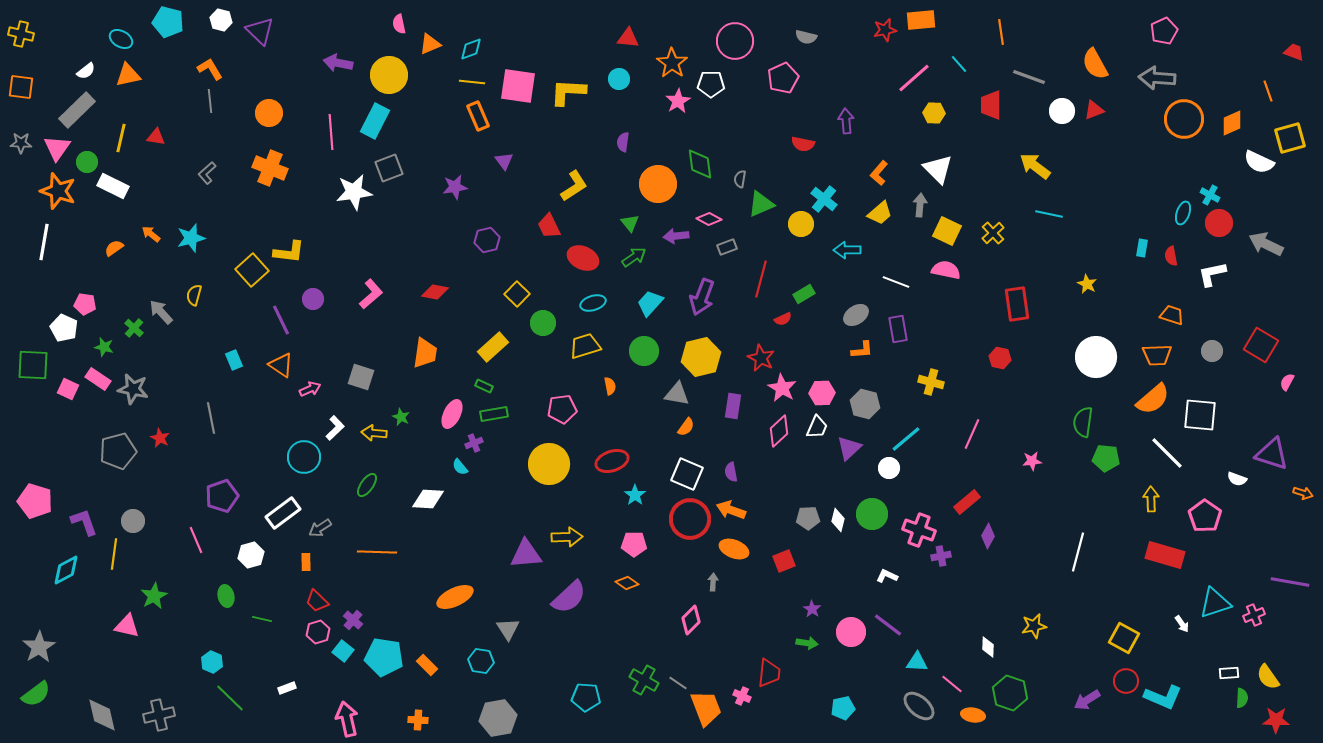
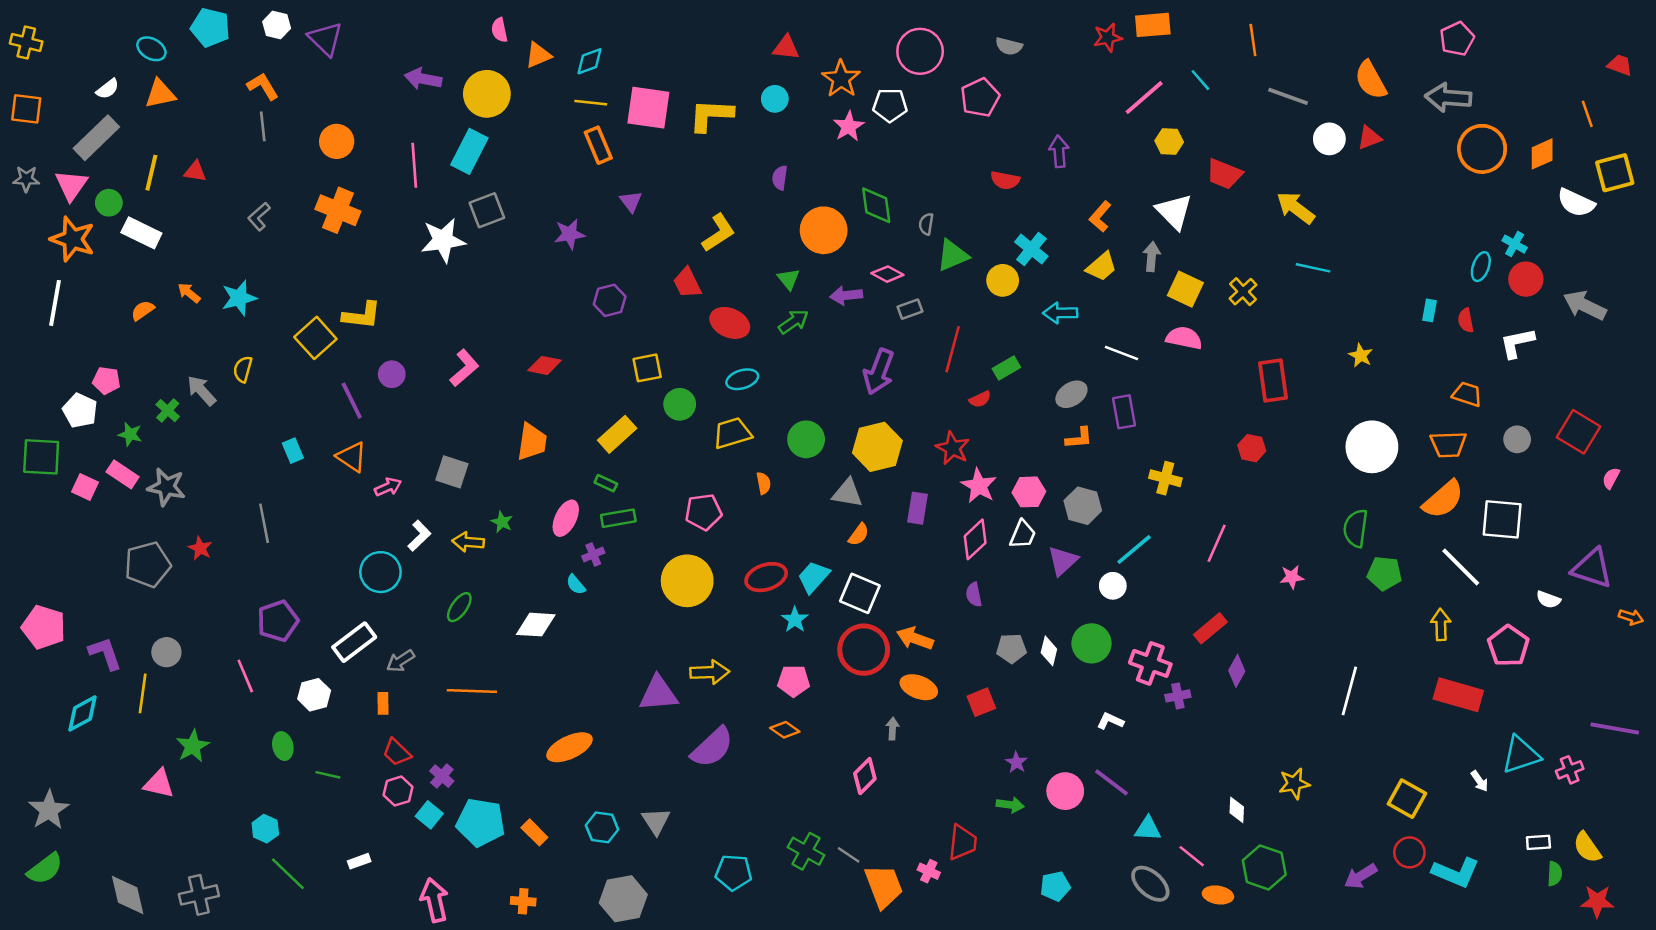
red trapezoid: (991, 105) -> (1224, 174), moved, turned -68
yellow square: (517, 294) -> (647, 368), turned 35
cyan trapezoid: (650, 303) -> (814, 577), moved
purple semicircle: (731, 472) -> (974, 595), moved
gray triangle: (508, 629) -> (656, 821), moved

